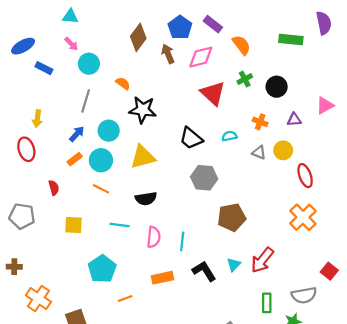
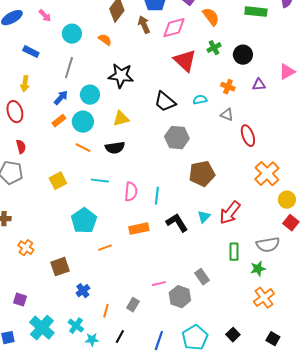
pink arrow: (71, 44) -> (45, 16), moved
blue rectangle: (44, 68) -> (31, 52), moved
orange semicircle: (123, 83) -> (105, 40), moved
yellow circle: (283, 150) -> (287, 200), moved
yellow triangle: (143, 157) -> (121, 119), size x0.7
red ellipse: (305, 176) -> (248, 136), moved
red semicircle: (54, 188) -> (21, 147), moved
black semicircle: (146, 199) -> (115, 148), moved
yellow square: (74, 225) -> (58, 181), turned -30
orange cross: (38, 299) -> (26, 248), size x0.7

